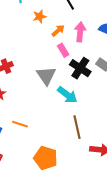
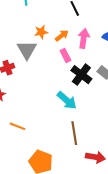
orange star: (40, 16) -> (41, 32), moved
gray triangle: (46, 76) -> (27, 50), moved

